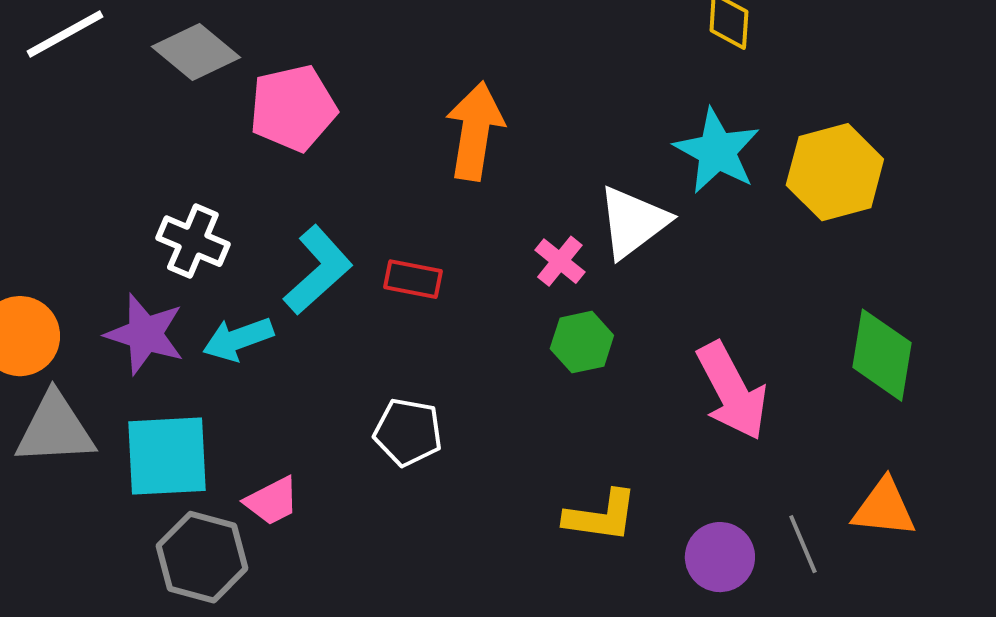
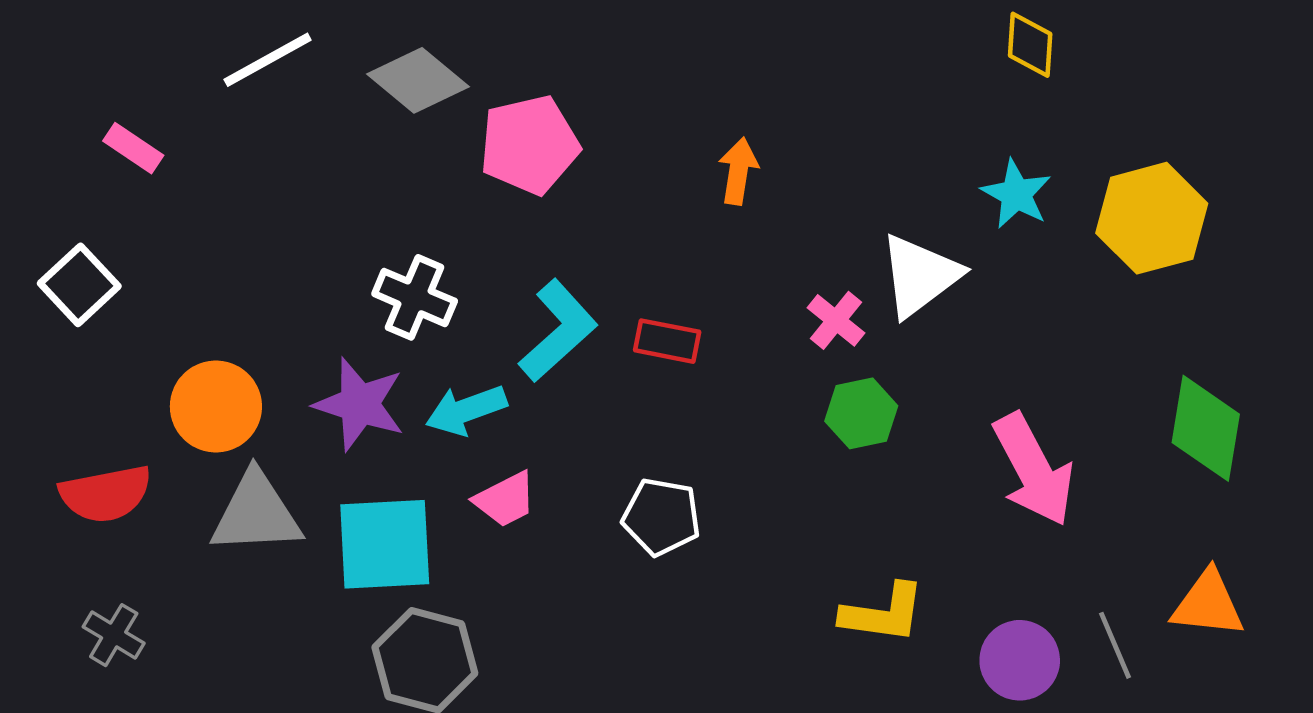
orange arrow: (475, 131) -> (738, 171), size x0.6
cyan star: (717, 151) -> (1016, 194), size x0.7
pink trapezoid: (272, 501) -> (505, 500), moved

